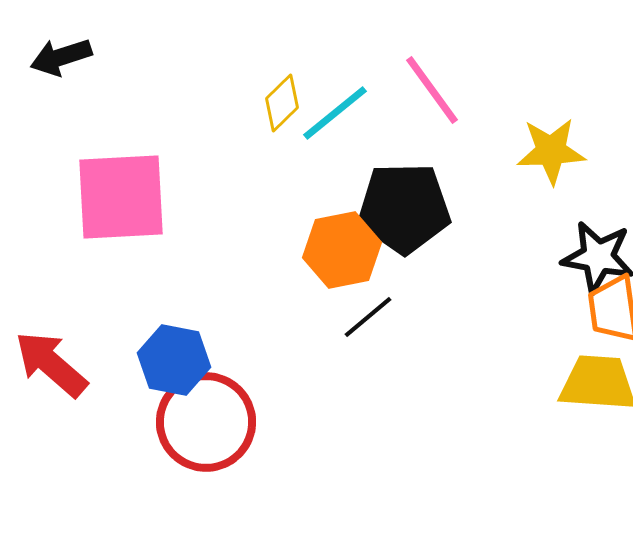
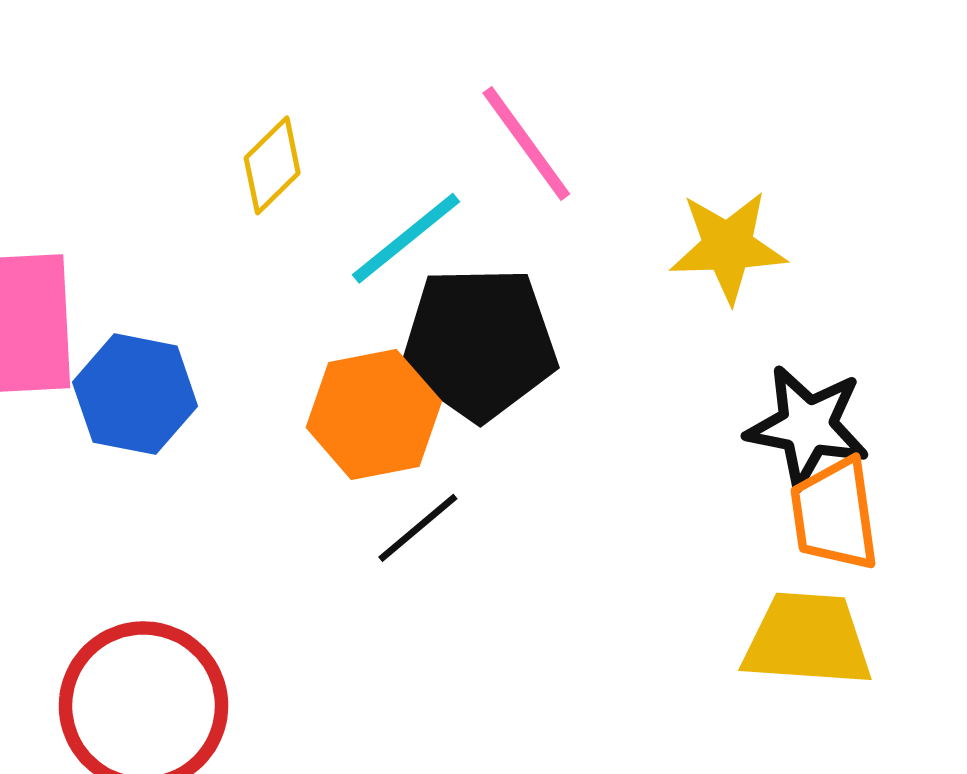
cyan line: (335, 113) -> (406, 238), moved
blue hexagon: (174, 360) -> (135, 394), moved

